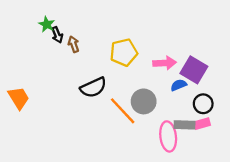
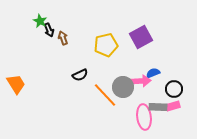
pink arrow: (165, 63) -> (141, 81), moved
purple square: (194, 70) -> (141, 37), moved, turned 30
black semicircle: (93, 87) -> (80, 75), size x0.7

